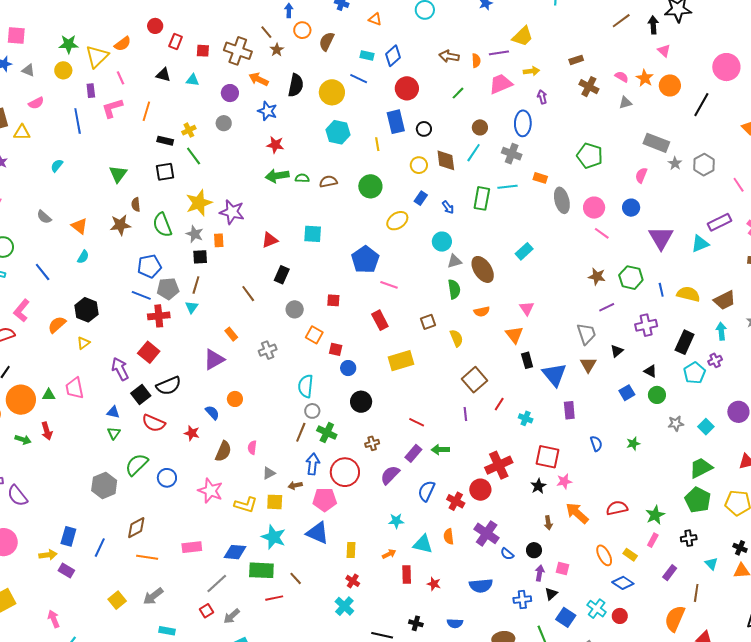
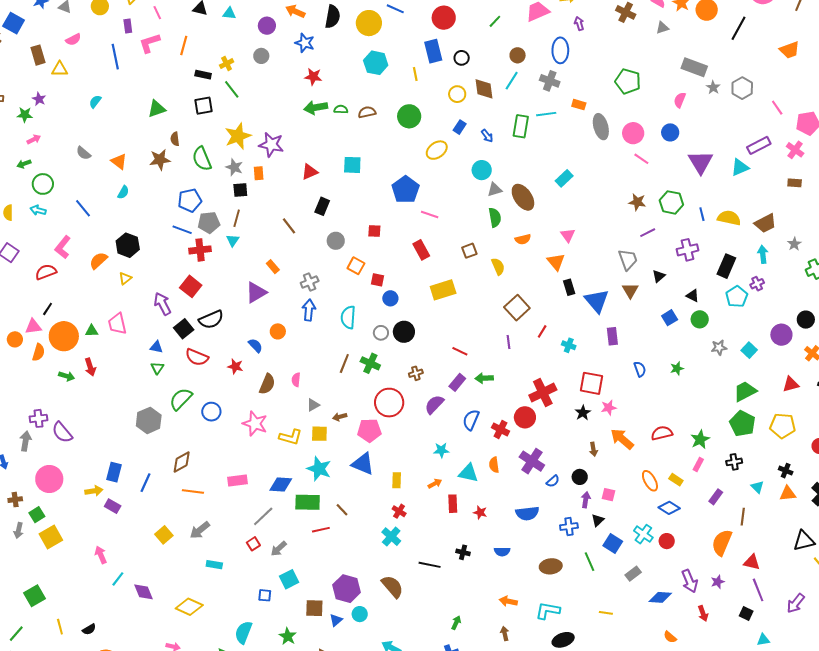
green triangle: (118, 174) -> (157, 109), turned 36
gray circle: (312, 411) -> (381, 333), moved
blue arrow: (313, 464) -> (309, 310), moved
blue semicircle: (507, 554) -> (553, 481), turned -80

